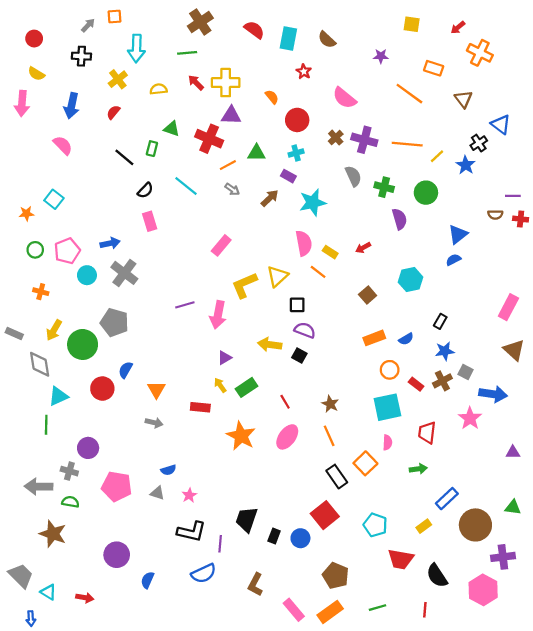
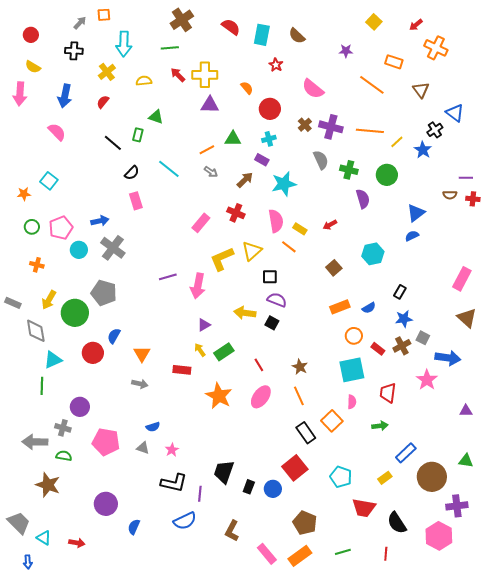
yellow square: (412, 24) -> (374, 22), turned 35
red cross: (209, 139) -> (236, 213), moved, size x0.7

